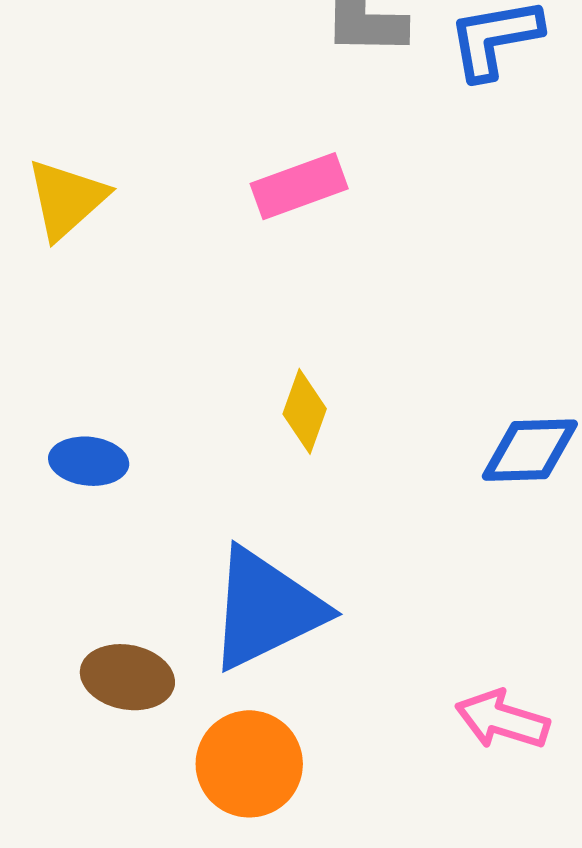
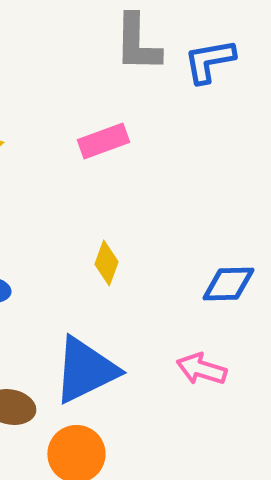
pink arrow: (502, 720) -> (201, 369), moved

